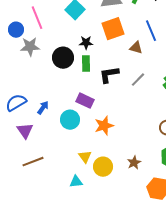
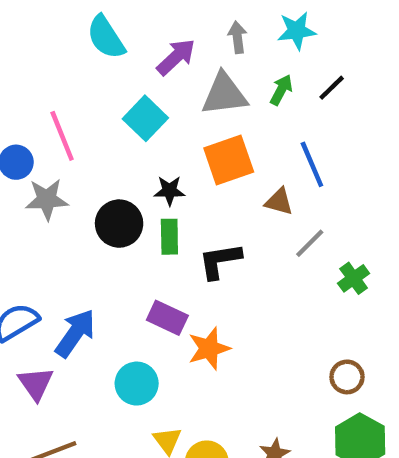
gray line: (138, 80) -> (310, 243), moved
blue arrow: (43, 108) -> (75, 333), size x1.6
cyan circle: (70, 120) -> (137, 384), moved
orange star: (104, 126) -> (209, 348), moved

